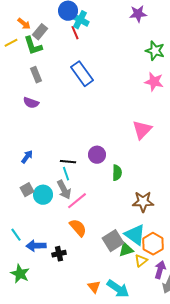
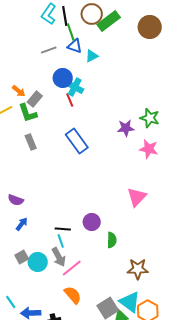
purple star: (138, 14) -> (126, 128), moved
purple semicircle: (31, 103) -> (16, 200), moved

